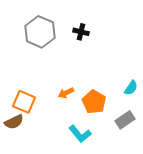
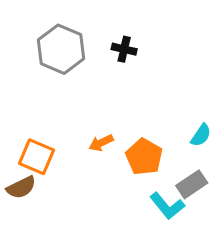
cyan L-shape: (80, 134) -> (167, 206), moved

